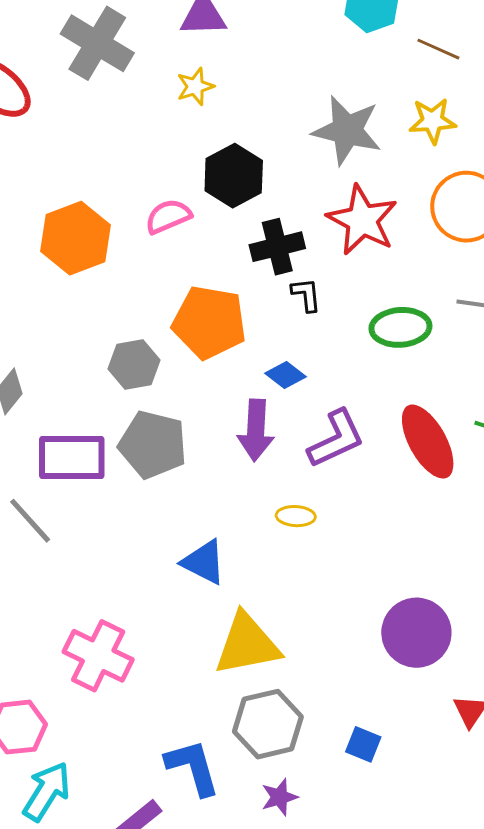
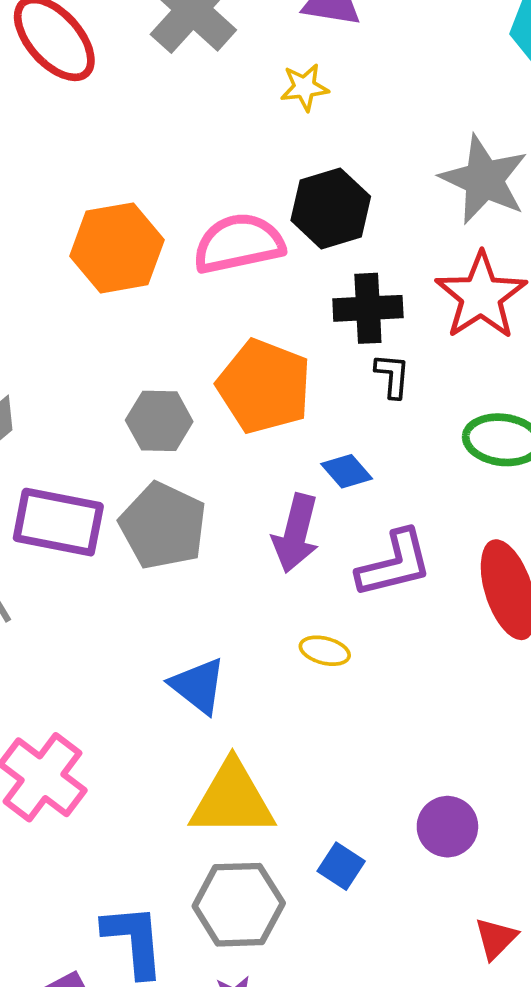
pink semicircle: (168, 216) -> (239, 243), size x1.5
purple circle: (416, 633) -> (447, 827), size x0.7
blue square: (363, 744) -> (341, 866), moved

